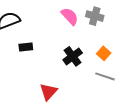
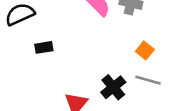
black cross: (73, 56) -> (113, 87), moved

